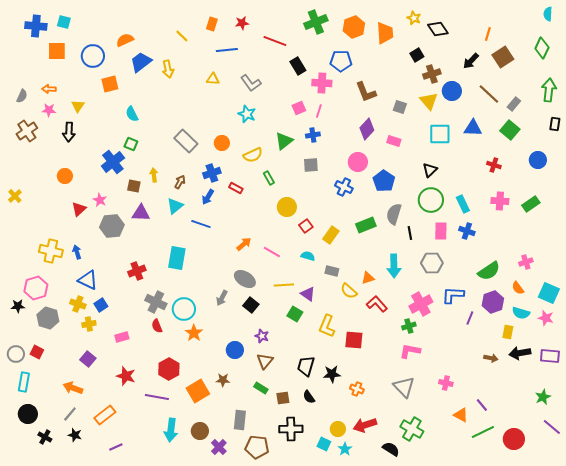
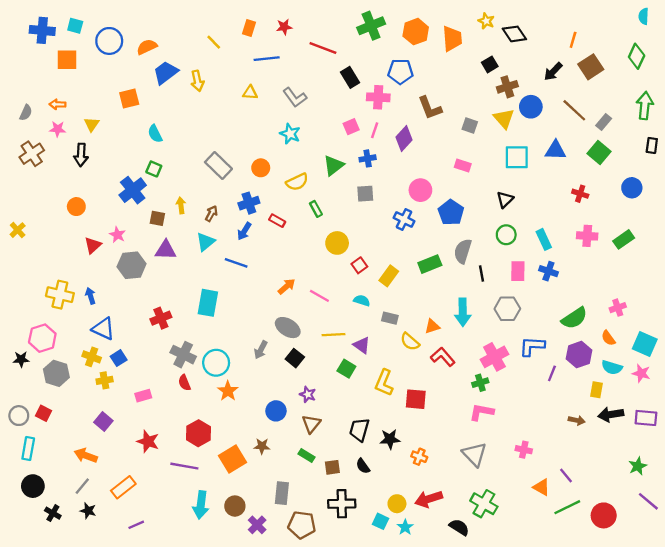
blue circle: (93, 56) -> (109, 41), moved
purple diamond: (367, 129) -> (404, 138), moved
green circle: (431, 200) -> (506, 235), size x0.7

